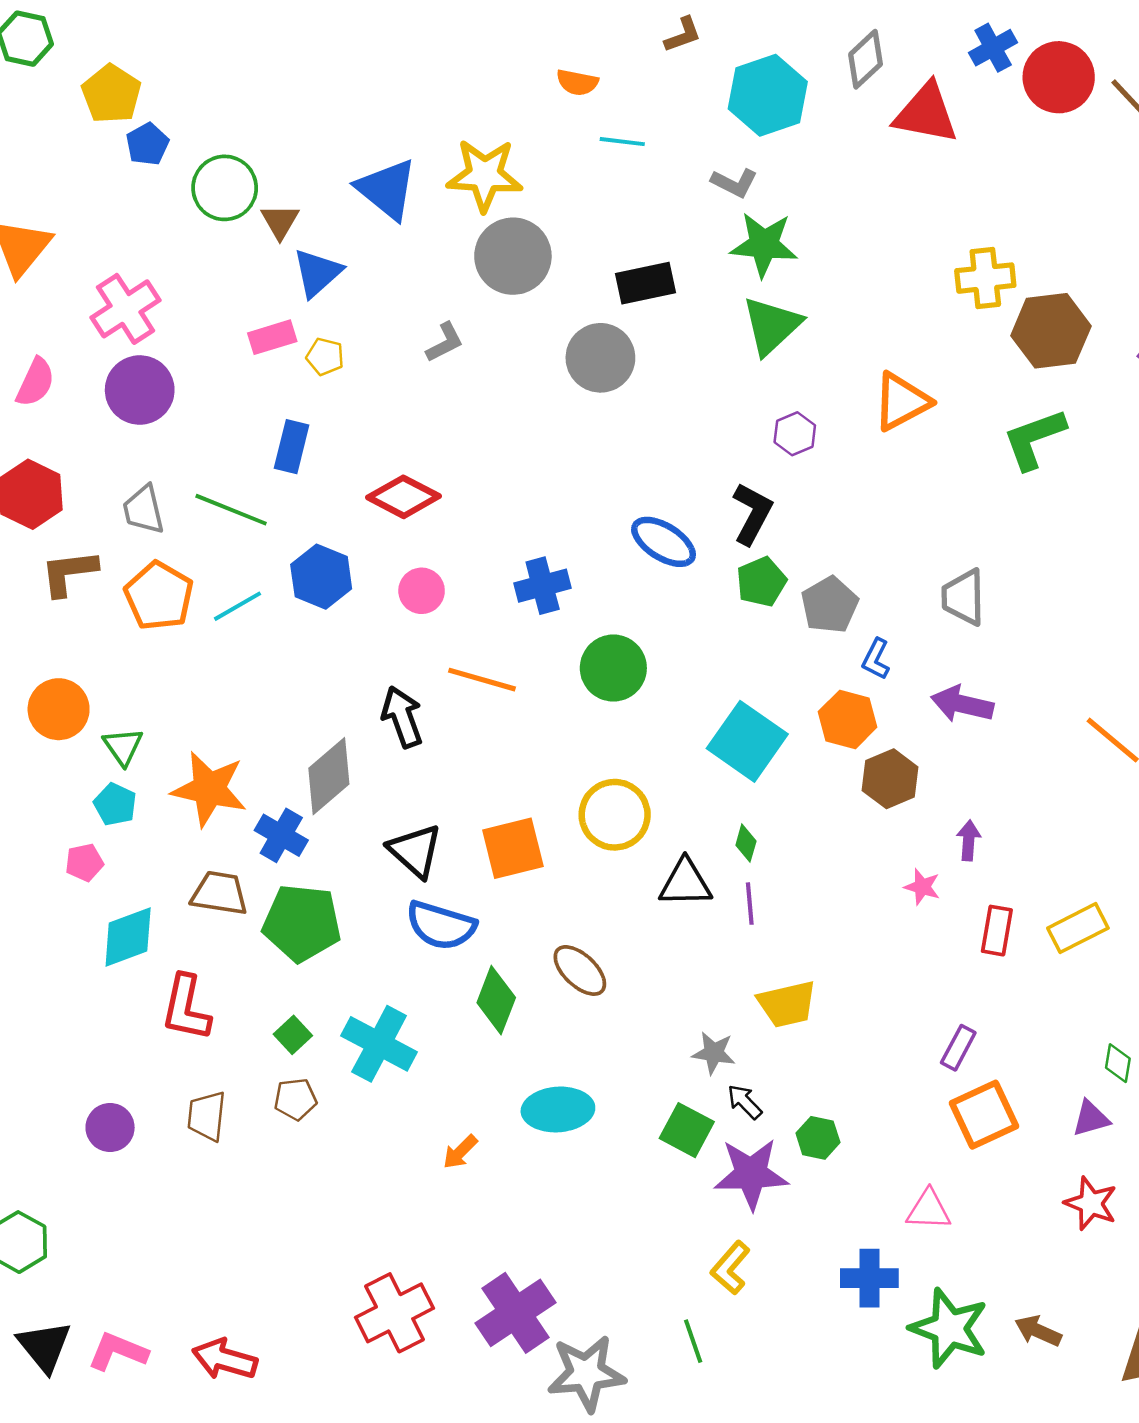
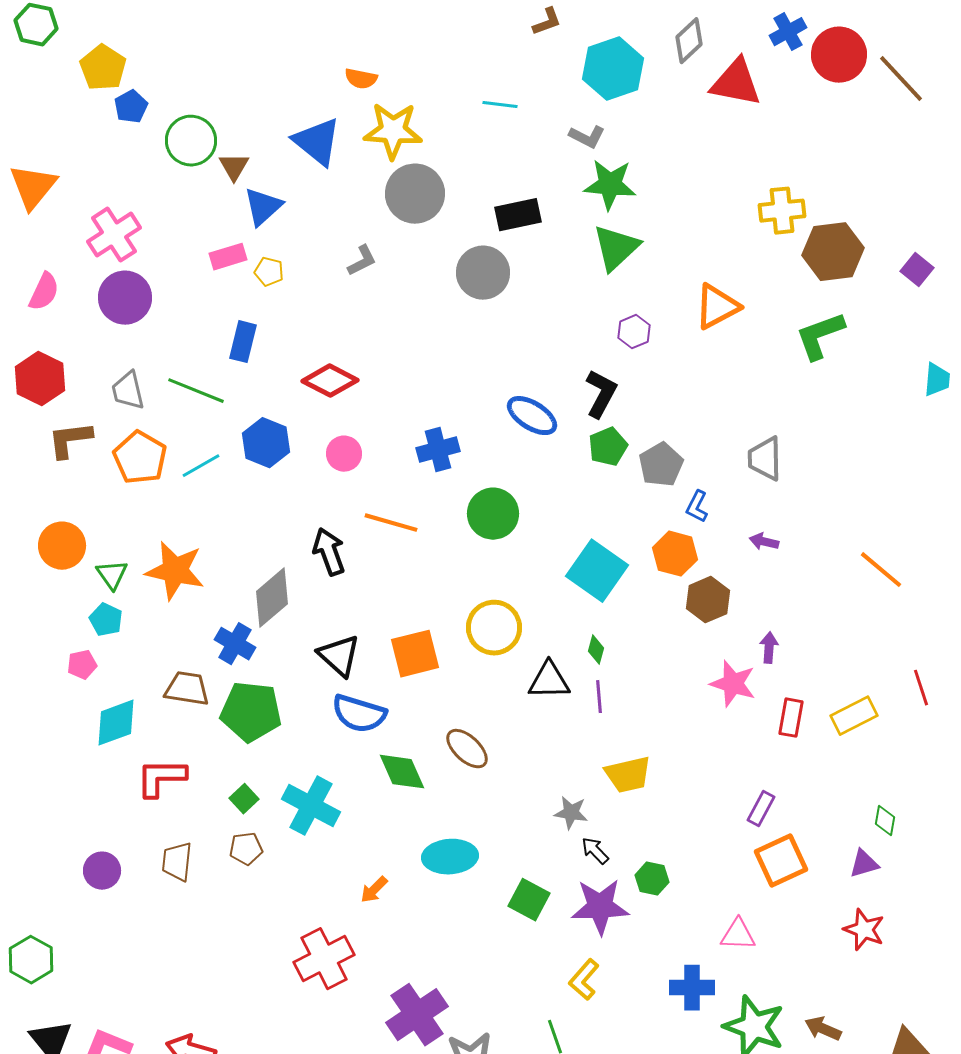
orange semicircle: (577, 82) -> (361, 79), moved
purple arrow: (962, 704) -> (764, 542), size x0.6
orange star: (209, 789) -> (175, 571), moved
pink star: (922, 887) -> (733, 684), size x1.6
green diamond: (496, 1000) -> (402, 772), turned -45
red L-shape: (186, 1008) -> (161, 778), turned 78
green square: (687, 1130) -> (529, 900), moved
red cross: (395, 1313) -> (324, 959), moved

